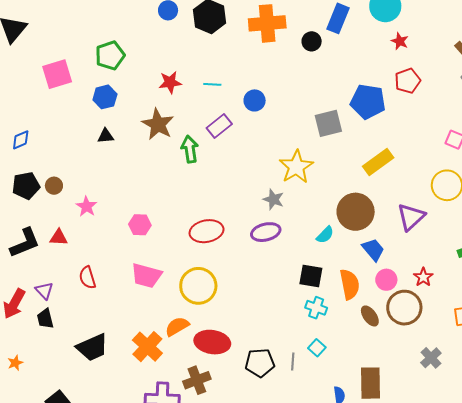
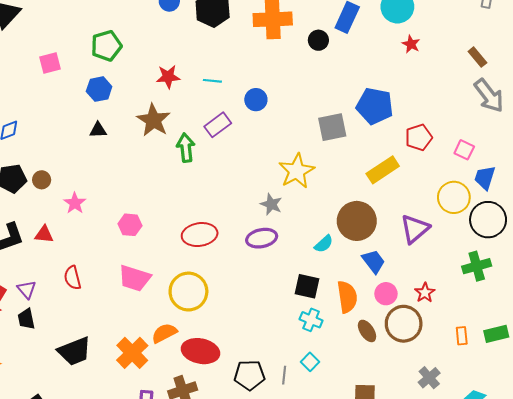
pink square: (57, 74) -> (50, 63), size x0.7
red pentagon: (408, 81) -> (419, 137), moved

